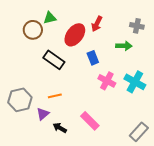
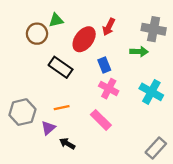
gray cross: (137, 26) -> (154, 29), size x1.5
pink cross: (107, 81) -> (109, 89), moved
pink rectangle: (90, 121) -> (101, 120), moved

